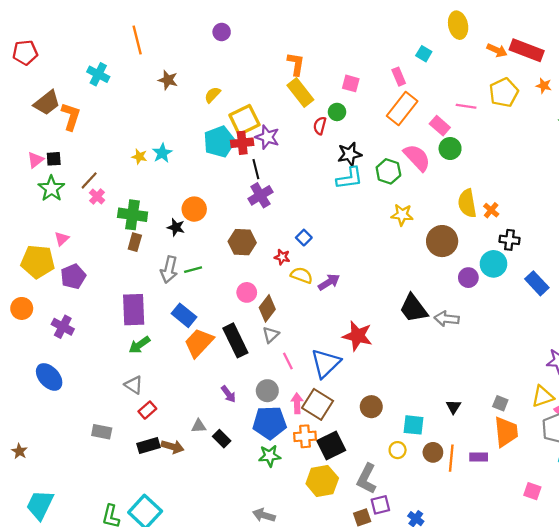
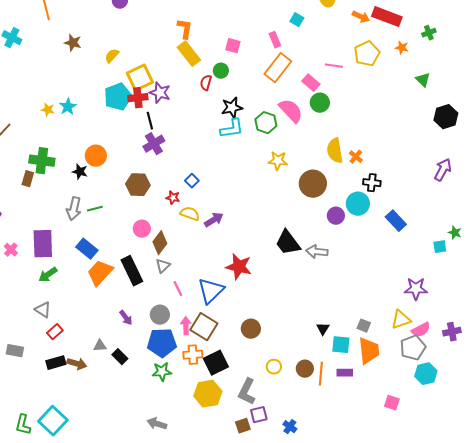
pink cross: (97, 196) -> (11, 250), moved
brown rectangle: (135, 242) -> (28, 179), moved
cyan square: (414, 425) -> (341, 345), moved

